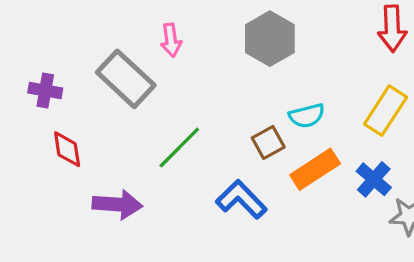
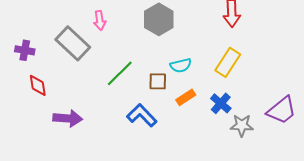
brown square: (268, 142) -> (158, 81), turned 30
green line: (179, 147) -> (120, 73), moved
orange rectangle: (315, 169) -> (186, 97), size x0.7

